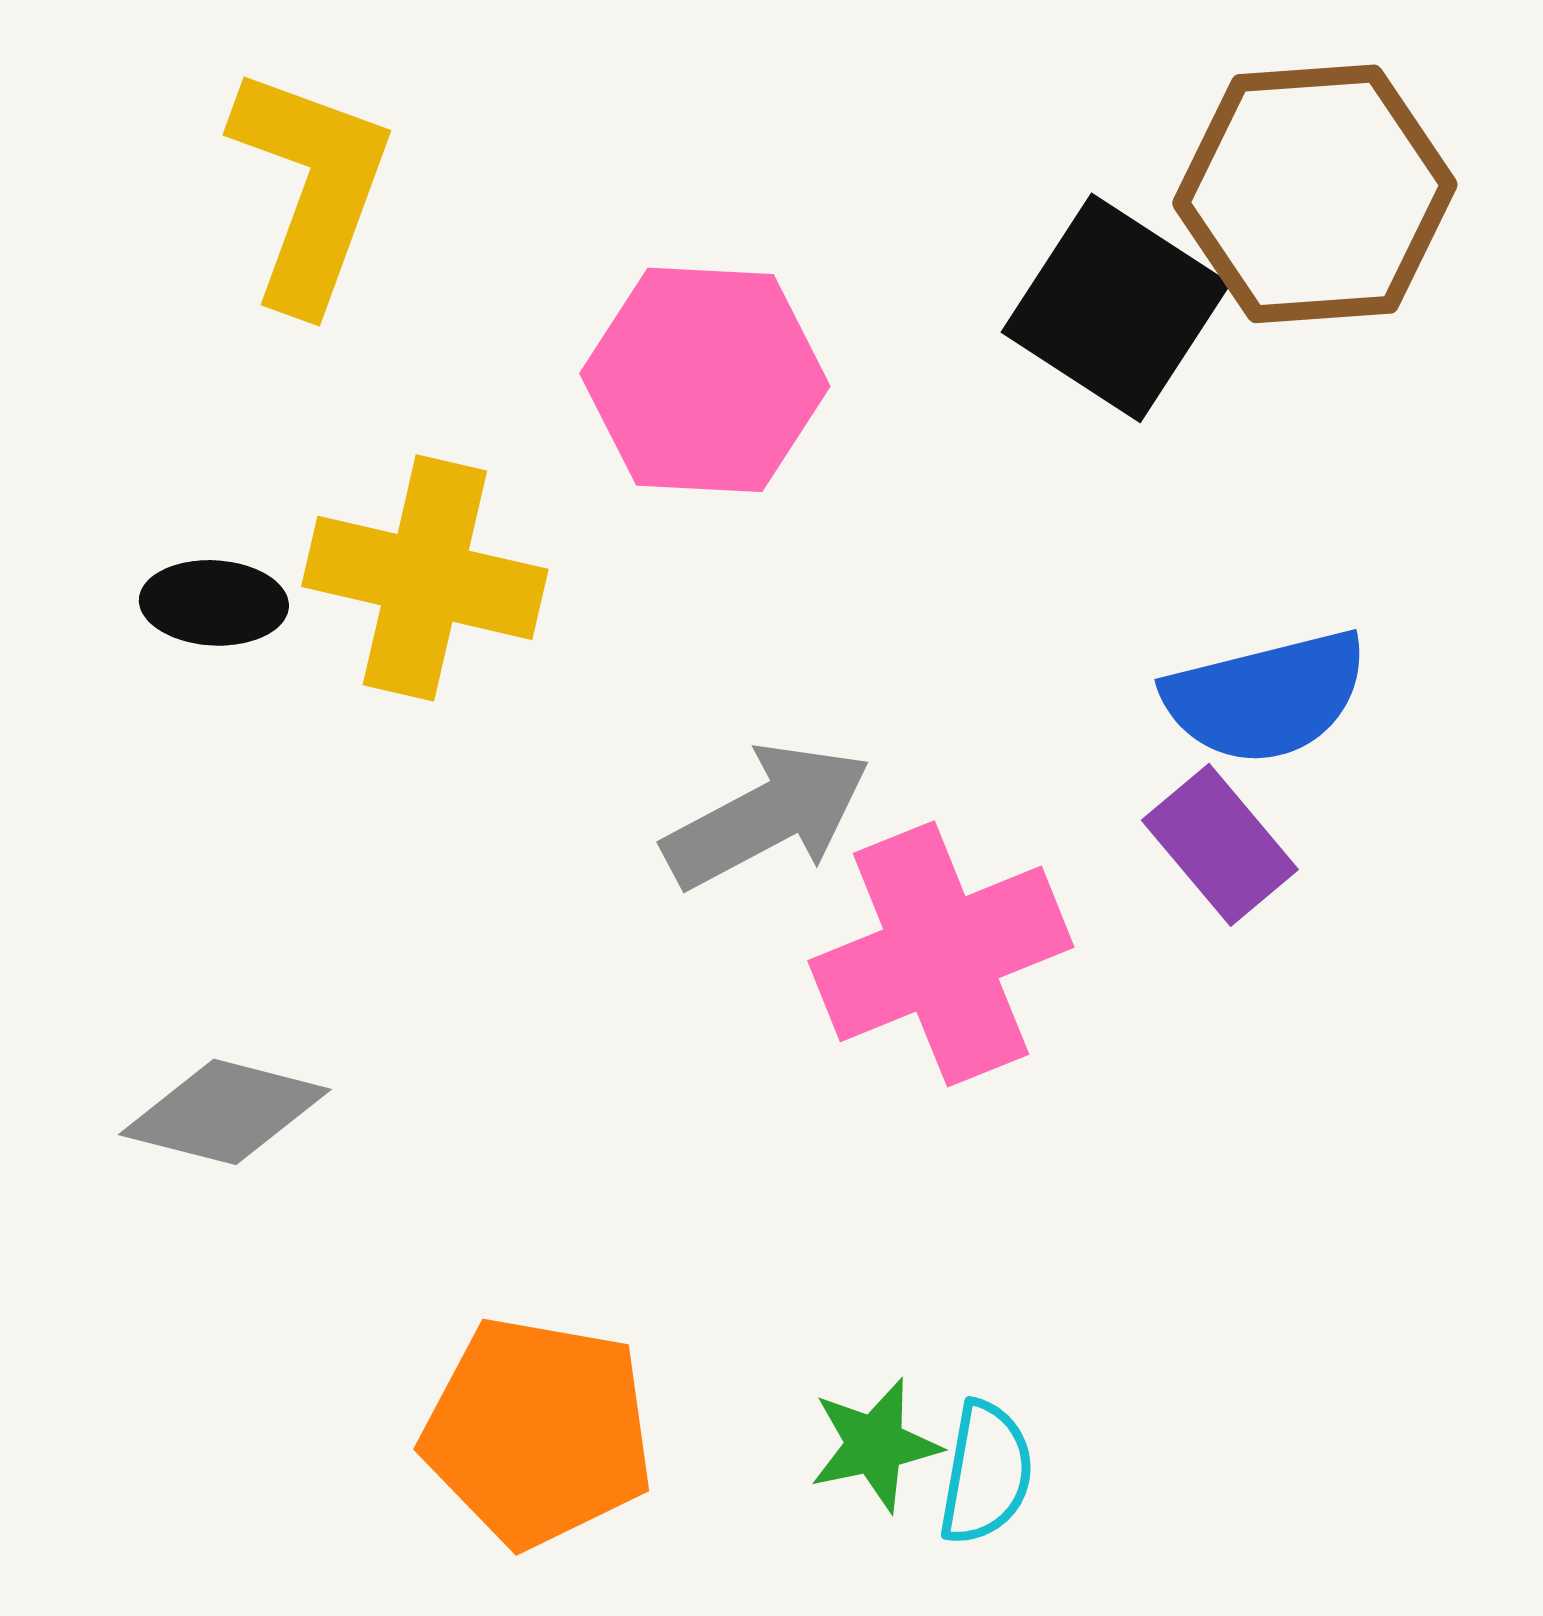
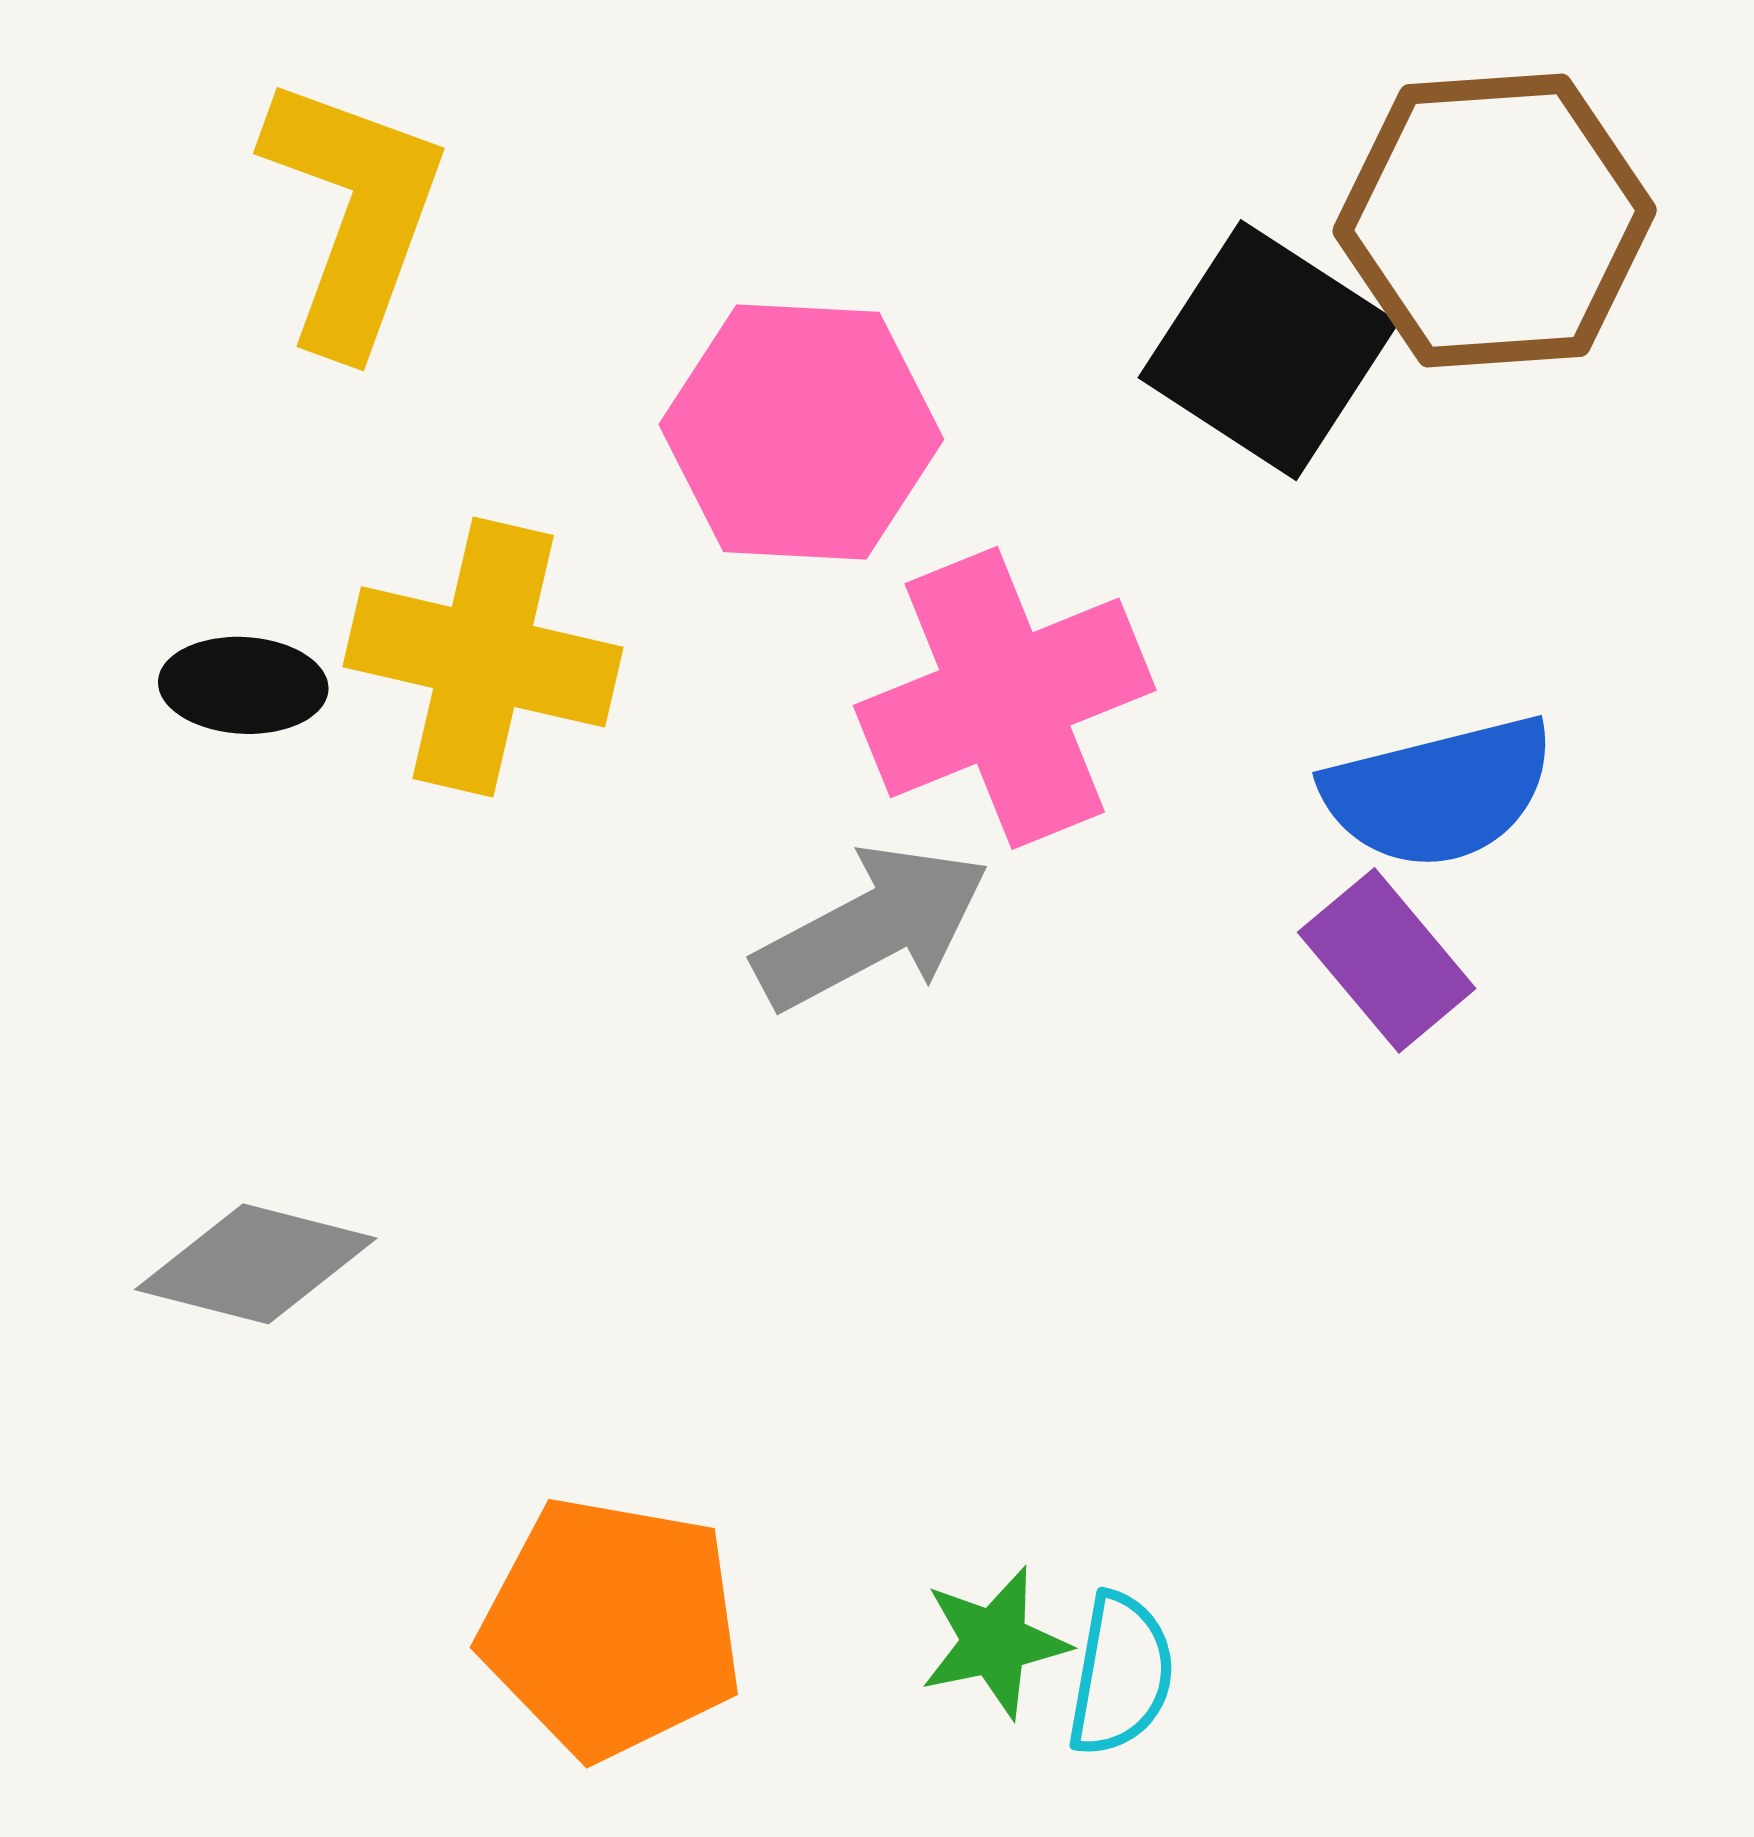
pink cross: (941, 954) -> (1005, 698), moved

